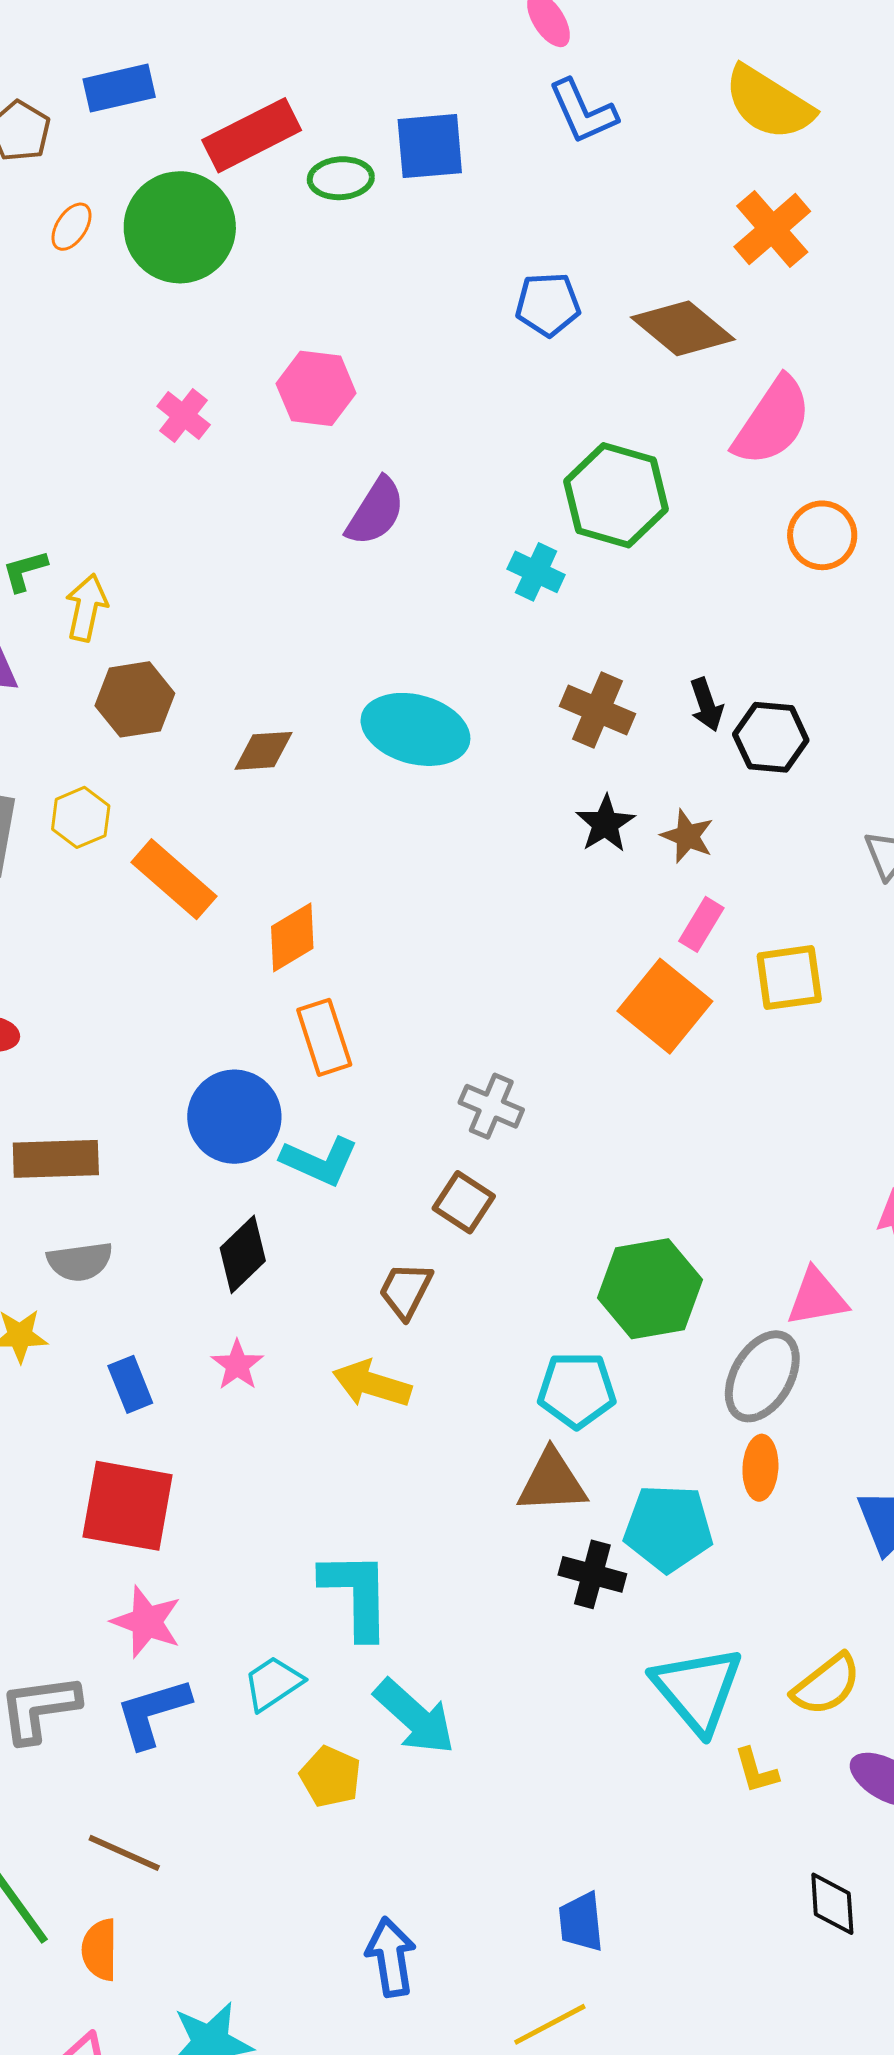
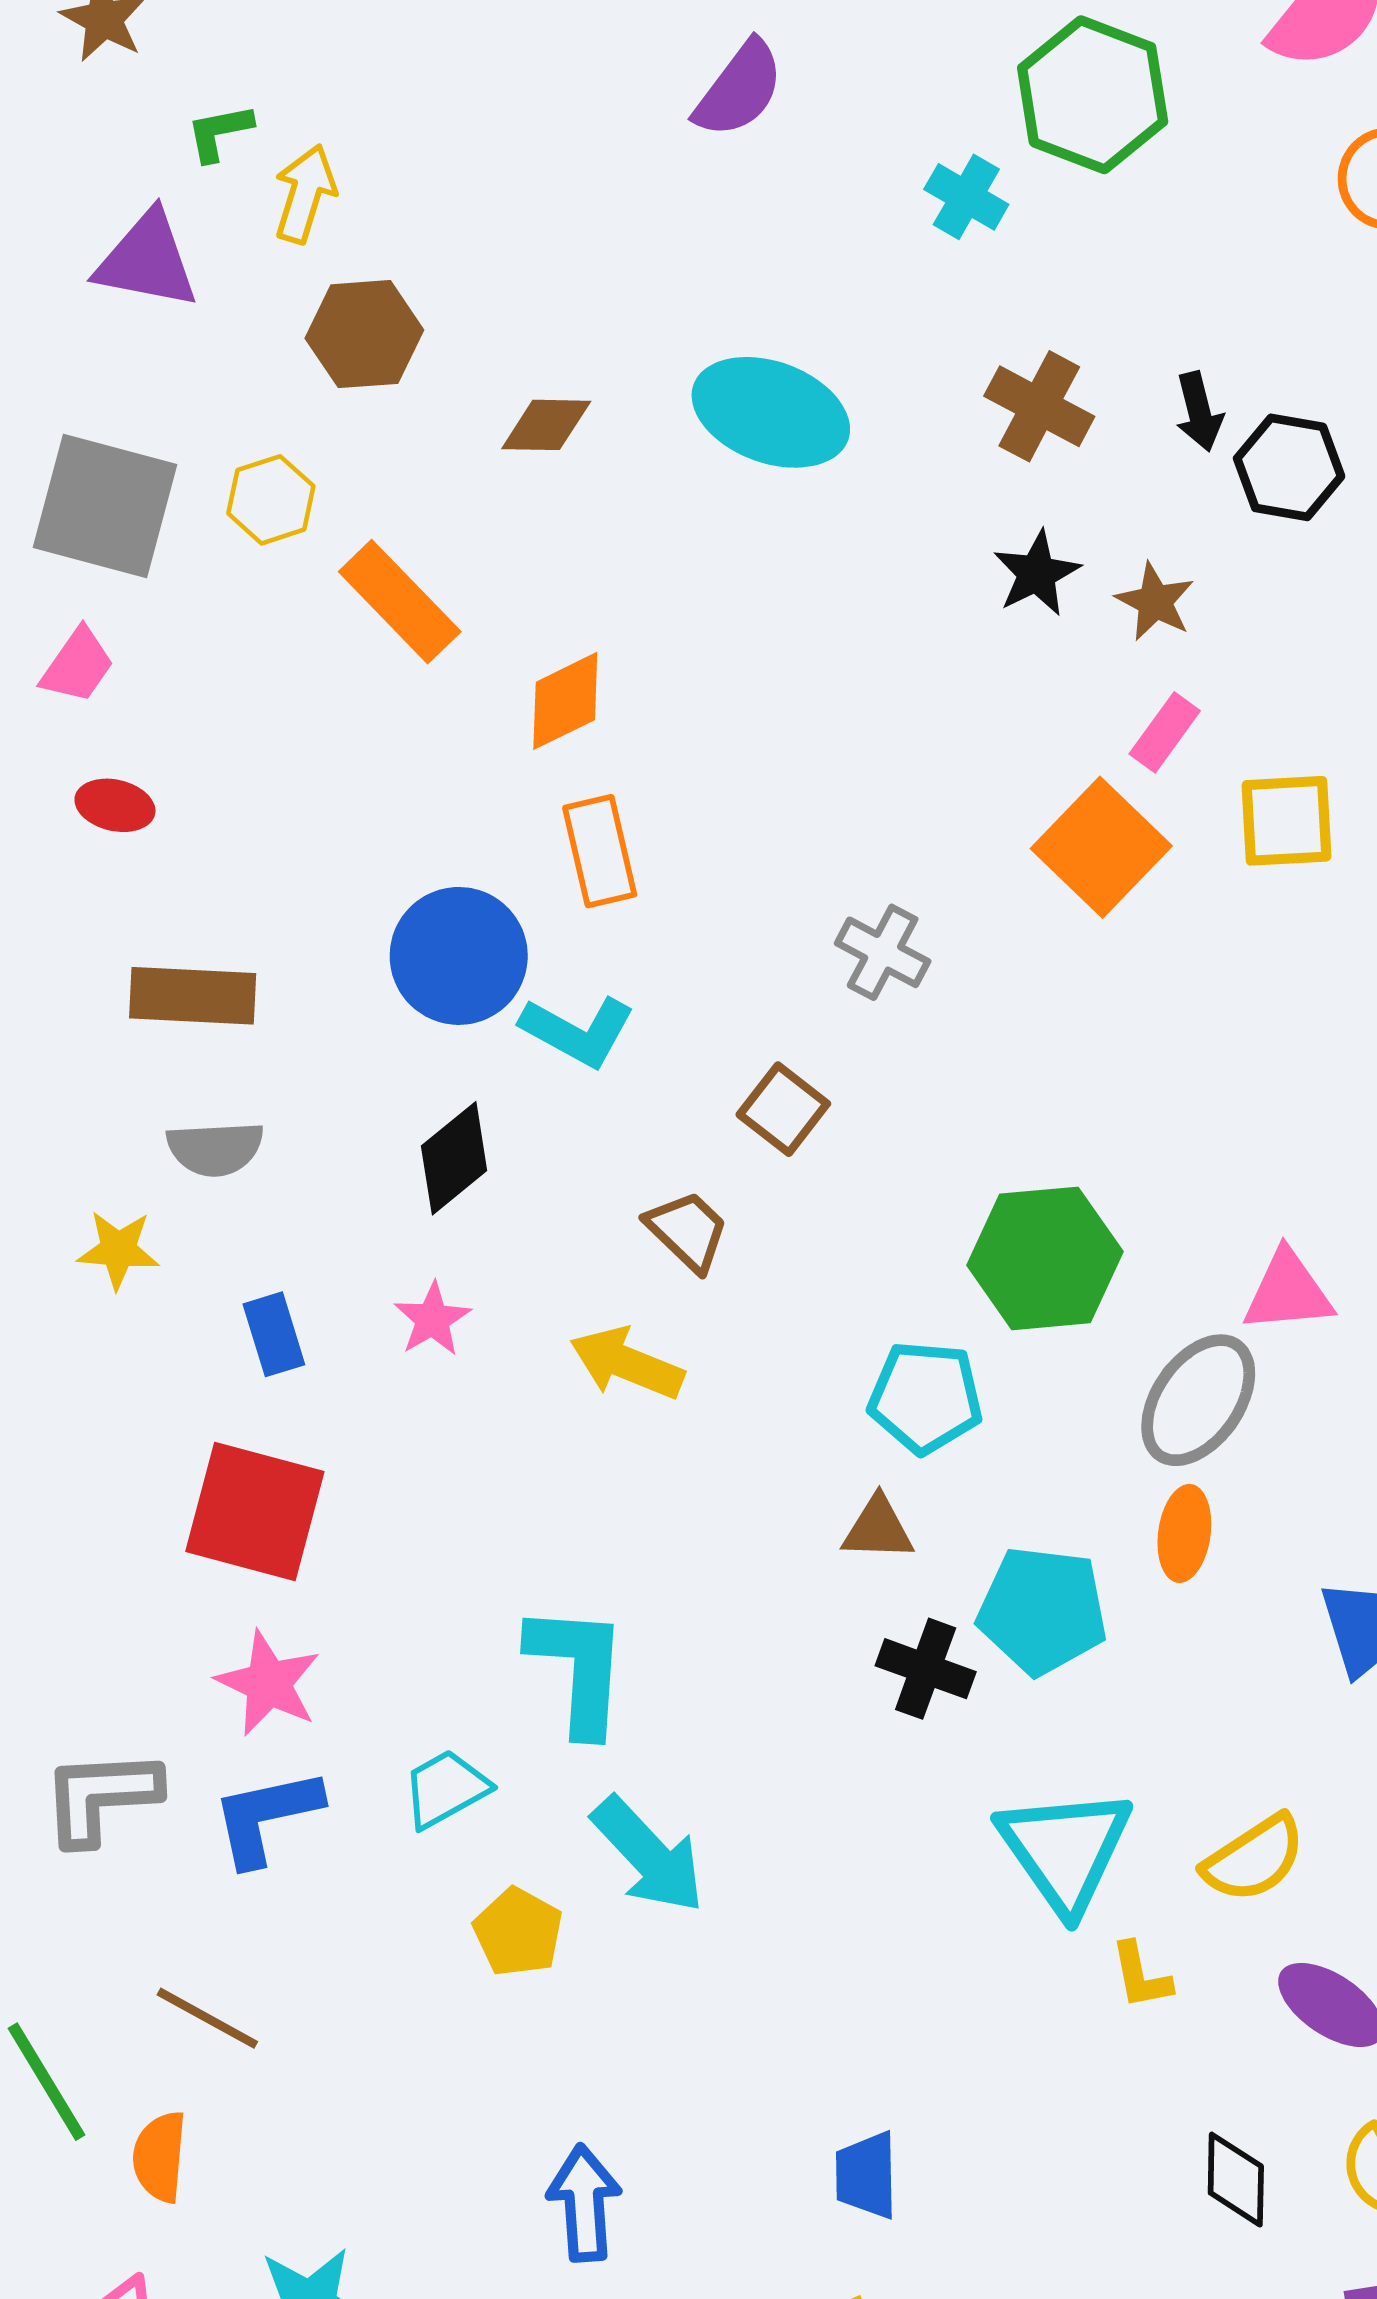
gray cross: (491, 1106) -> (883, 952), moved
brown trapezoid: (406, 1290) -> (688, 1231), turned 102
brown triangle: (552, 1482) -> (878, 1529), size x0.7

